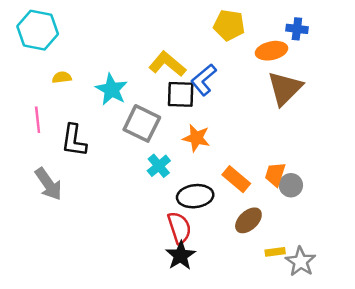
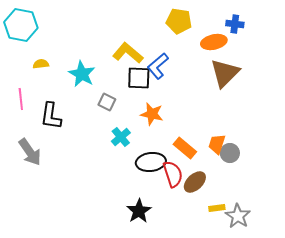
gray square: (142, 123) -> (107, 102), size x0.6
red semicircle: (179, 228) -> (173, 174), moved

